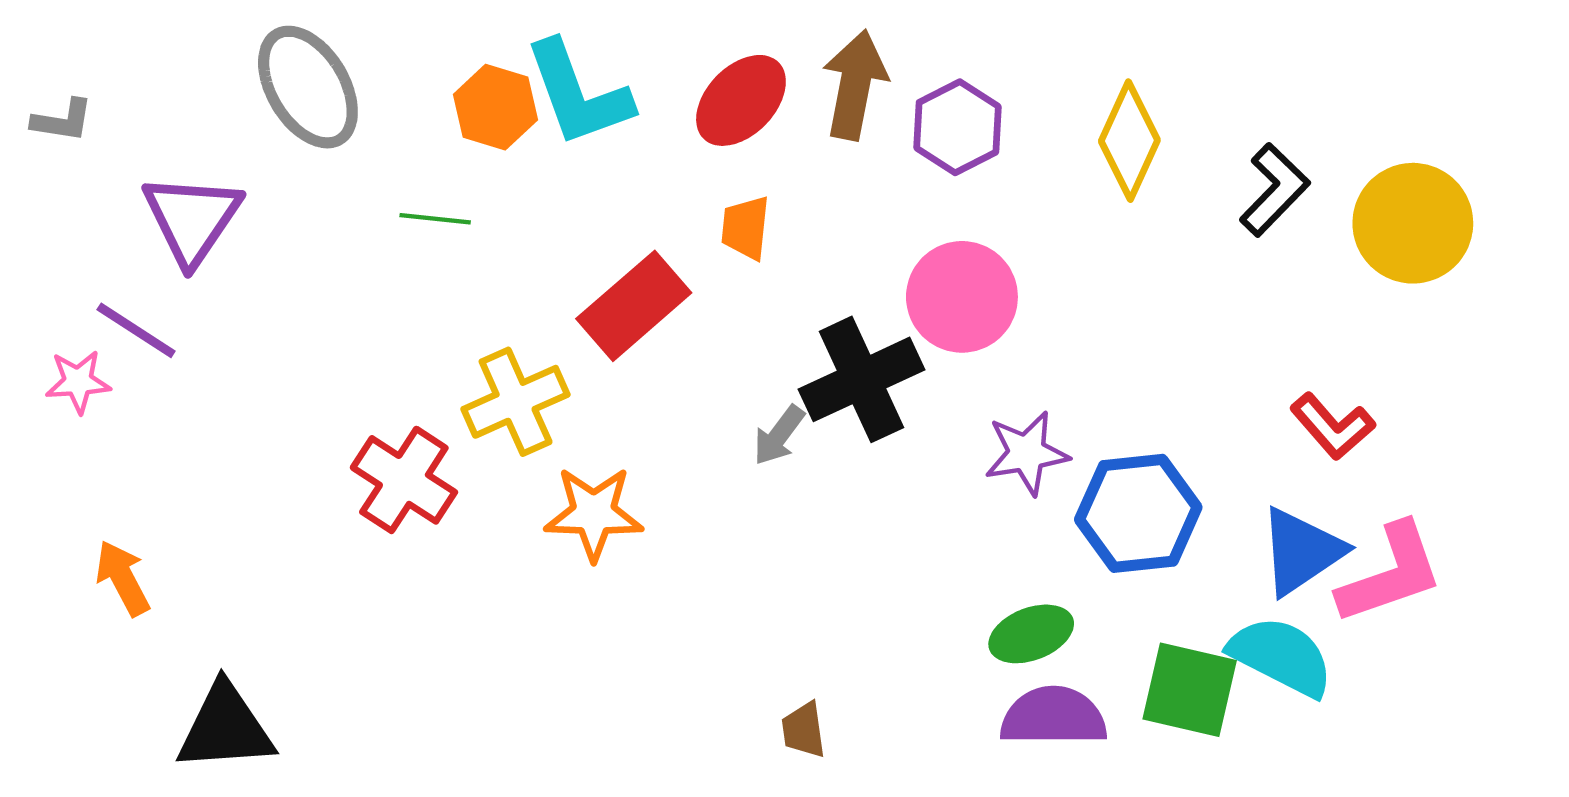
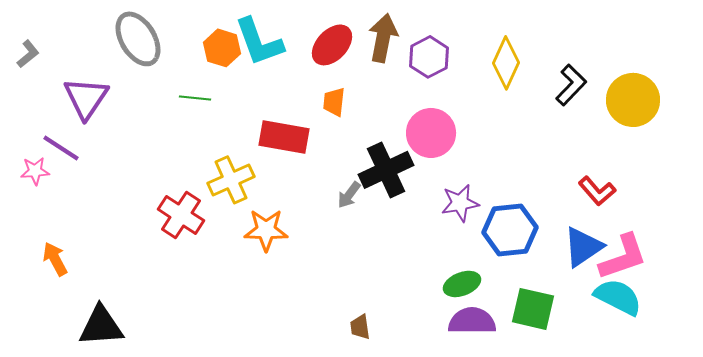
gray L-shape: (62, 121) -> (28, 54), turned -48
red rectangle: (634, 306) -> (284, 137), turned 51
cyan semicircle: (1281, 656) -> (618, 297), moved

